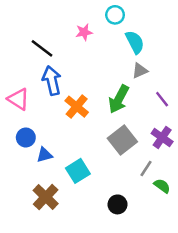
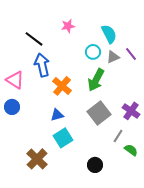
cyan circle: (115, 15) -> (93, 52), moved
purple line: (162, 99) -> (131, 54), moved
blue circle: (26, 138) -> (12, 107), moved
blue triangle: (44, 155) -> (57, 115), moved

